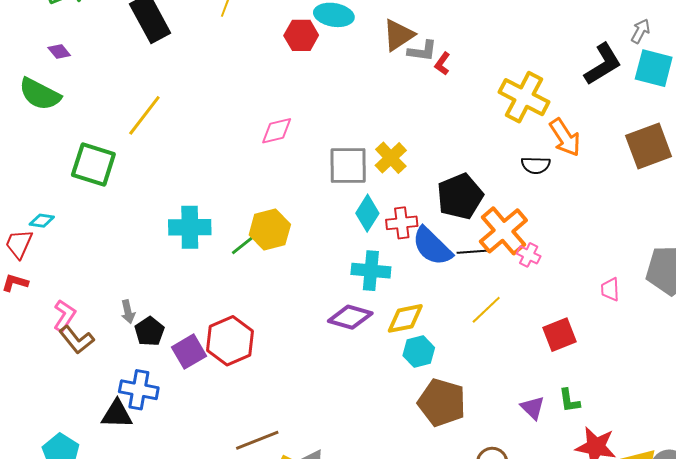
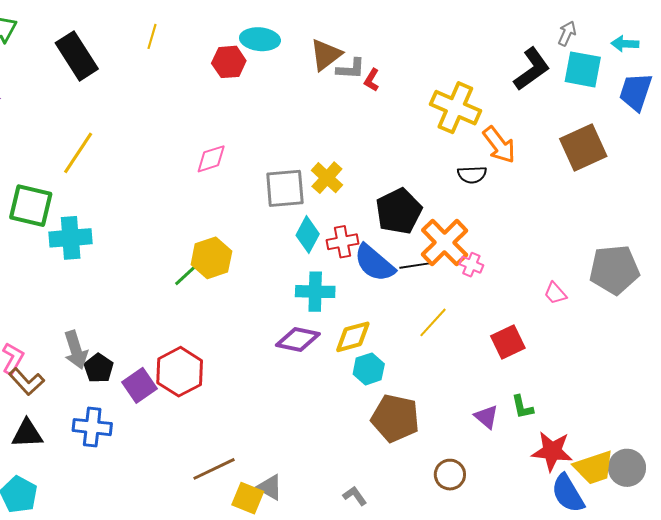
cyan cross: (190, 227) -> (71, 238), moved
pink trapezoid: (610, 289) -> (555, 293), turned -35
gray arrow: (128, 312) -> (76, 350), size x1.6
black triangle: (117, 414) -> (27, 434), moved

